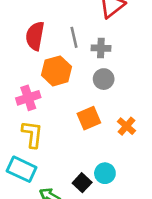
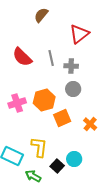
red semicircle: (35, 36) -> (22, 57), turned -55
orange hexagon: (57, 71) -> (44, 100), moved
yellow L-shape: (32, 134) -> (39, 147), moved

